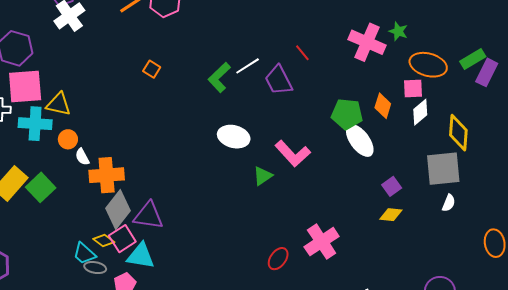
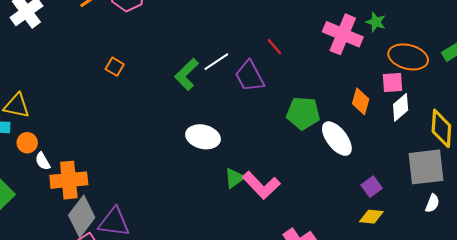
green pentagon: (347, 114) -> (303, 113), moved
pink L-shape: (293, 154) -> (261, 185), moved

